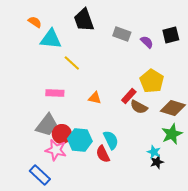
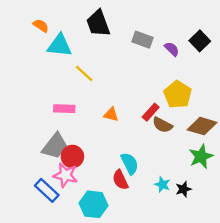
black square: (171, 35) -> (200, 41), turned -30
cyan hexagon: (80, 140) -> (93, 204), moved
cyan star: (154, 152) -> (162, 185), moved
blue rectangle: (40, 175) -> (47, 190), moved

